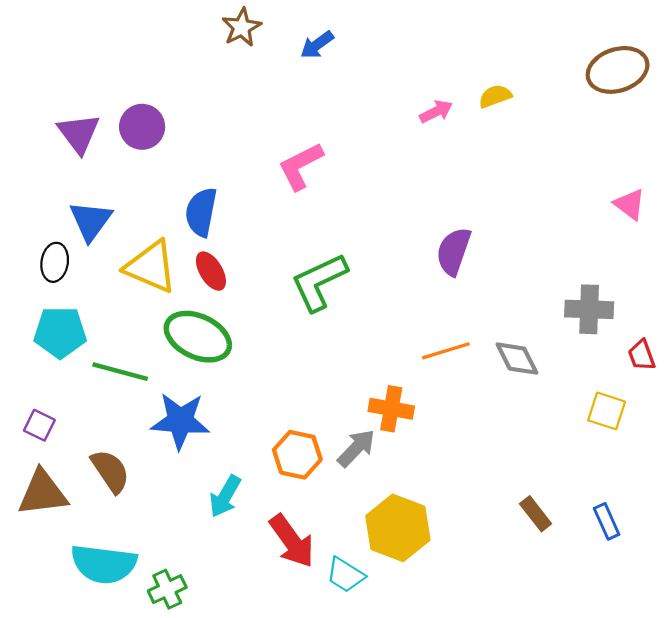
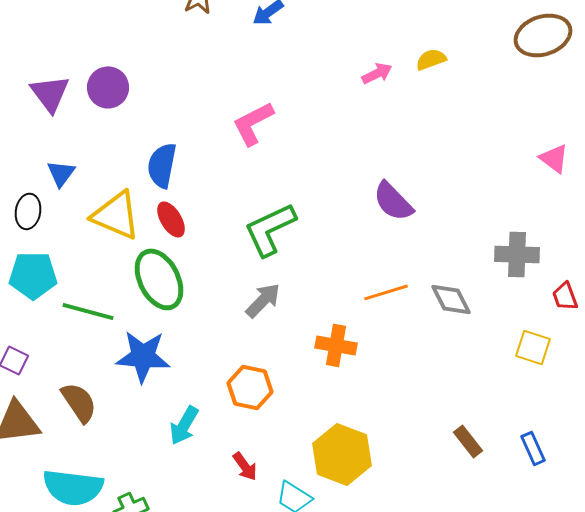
blue triangle: (91, 221) -> (61, 173), size x0.7
purple semicircle: (454, 251) -> (393, 201), turned -63
green ellipse: (198, 337) -> (159, 279), turned 38
gray arrow: (356, 448) -> (263, 300), moved
red arrow: (292, 541) -> (245, 466), size x0.6

